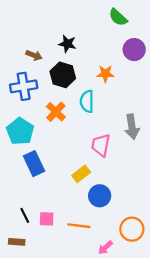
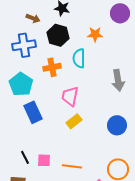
orange cross: (56, 112) -> (52, 67), turned 36
pink trapezoid: (101, 145) -> (70, 96), moved
blue circle: (100, 196) -> (117, 125), moved

